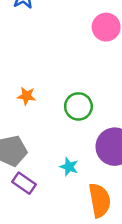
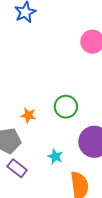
orange star: (26, 96) -> (28, 115), moved

